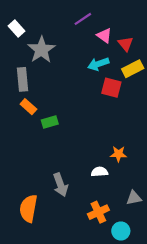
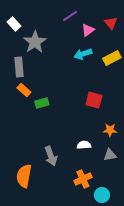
pink triangle: (104, 36) -> (88, 30), turned 48
red triangle: (126, 44) -> (111, 23), moved
red square: (111, 88) -> (94, 100), moved
orange star: (118, 154) -> (110, 130), moved
gray triangle: (134, 198) -> (110, 155), moved

